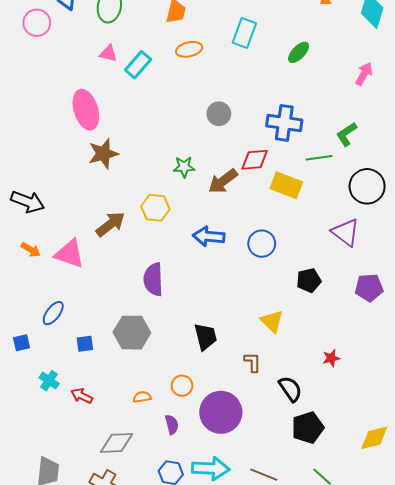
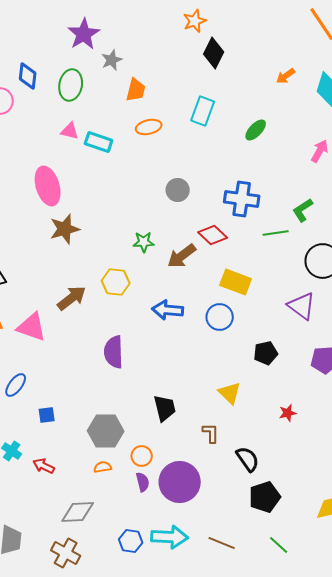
cyan rectangle: (138, 65) -> (99, 142), turned 68
red diamond: (255, 160) -> (213, 235), turned 48
yellow rectangle: (286, 185) -> (236, 282), moved
gray hexagon: (132, 333) -> (106, 431), moved
red star: (331, 358) -> (288, 413), moved
purple semicircle: (172, 425) -> (143, 482), moved

